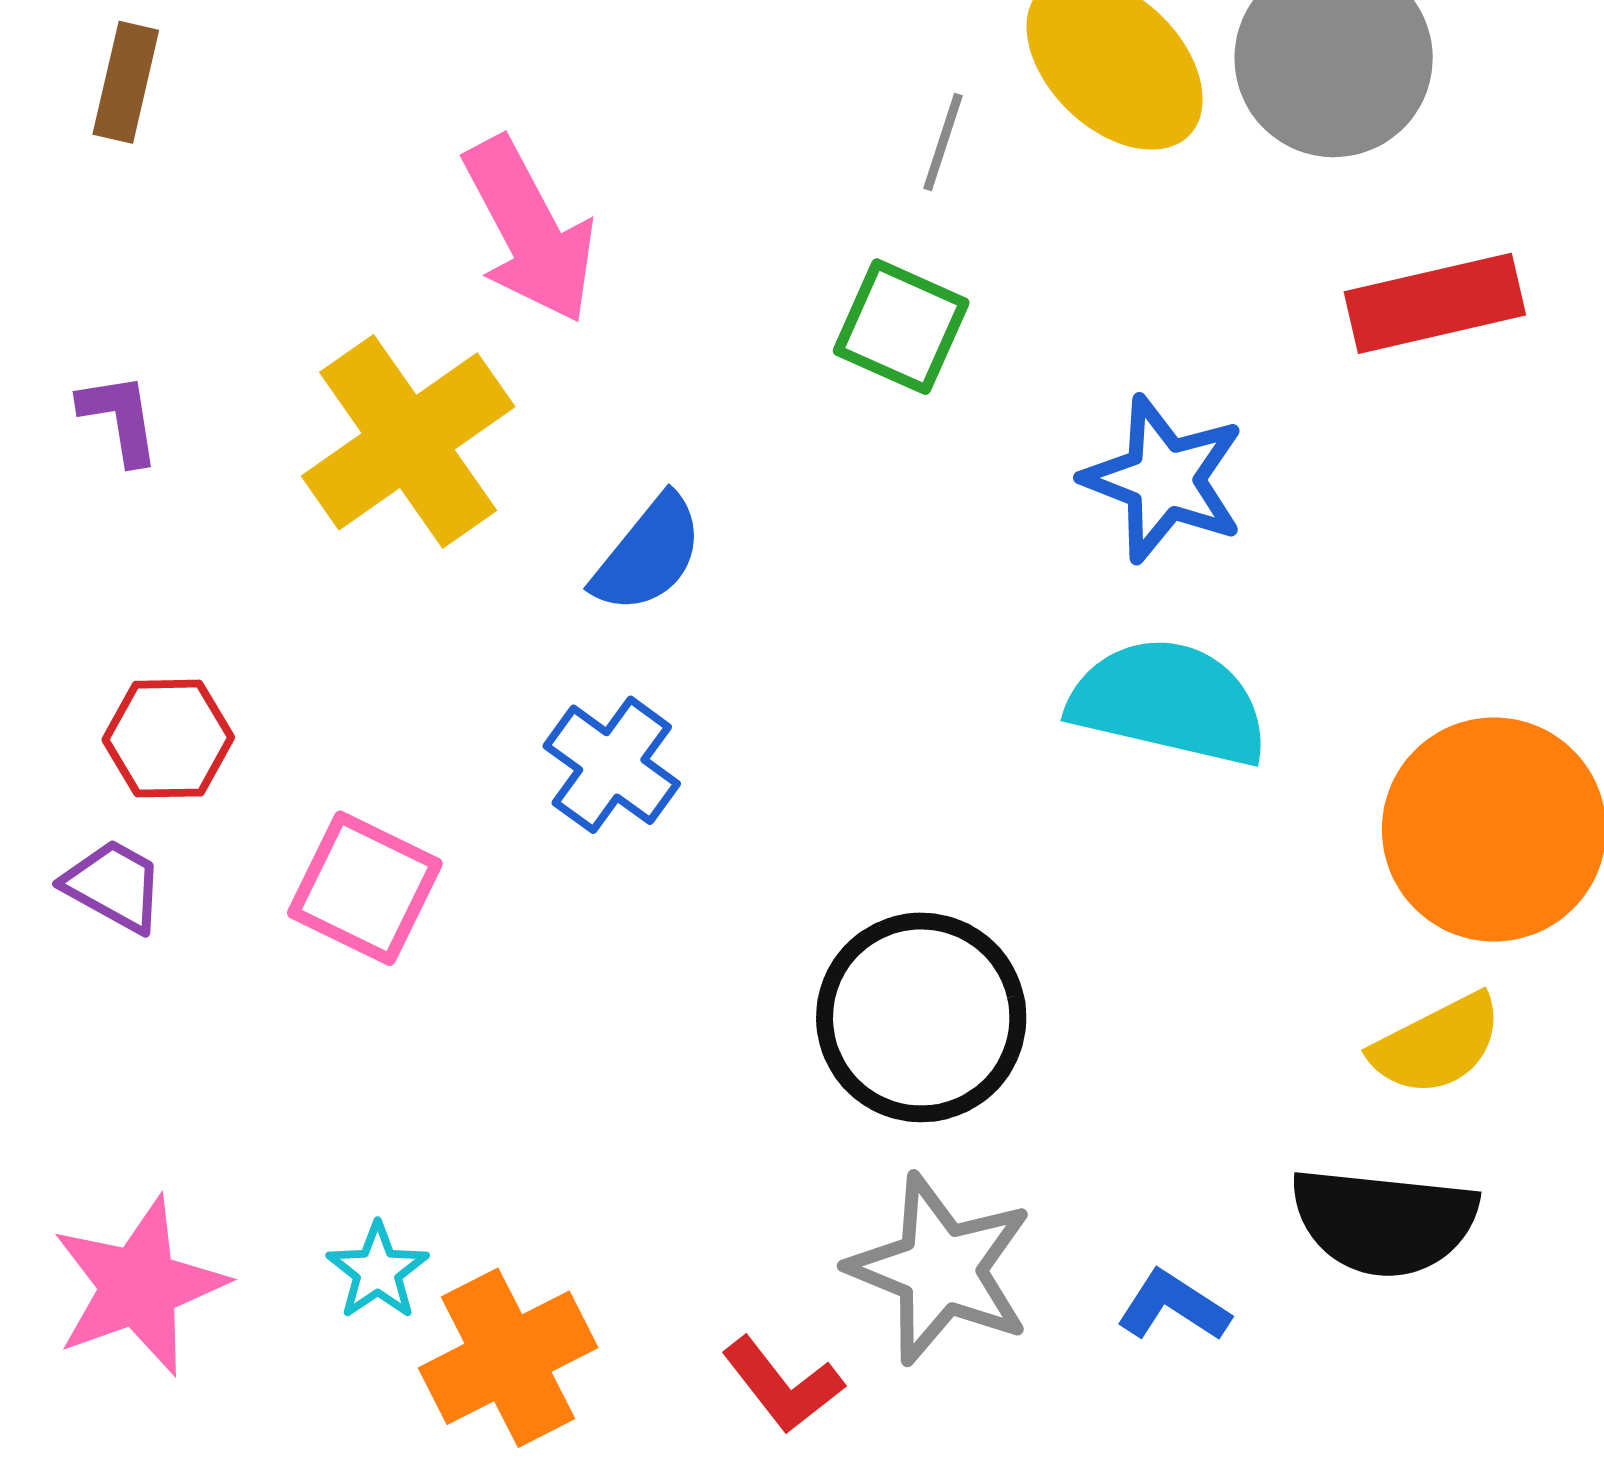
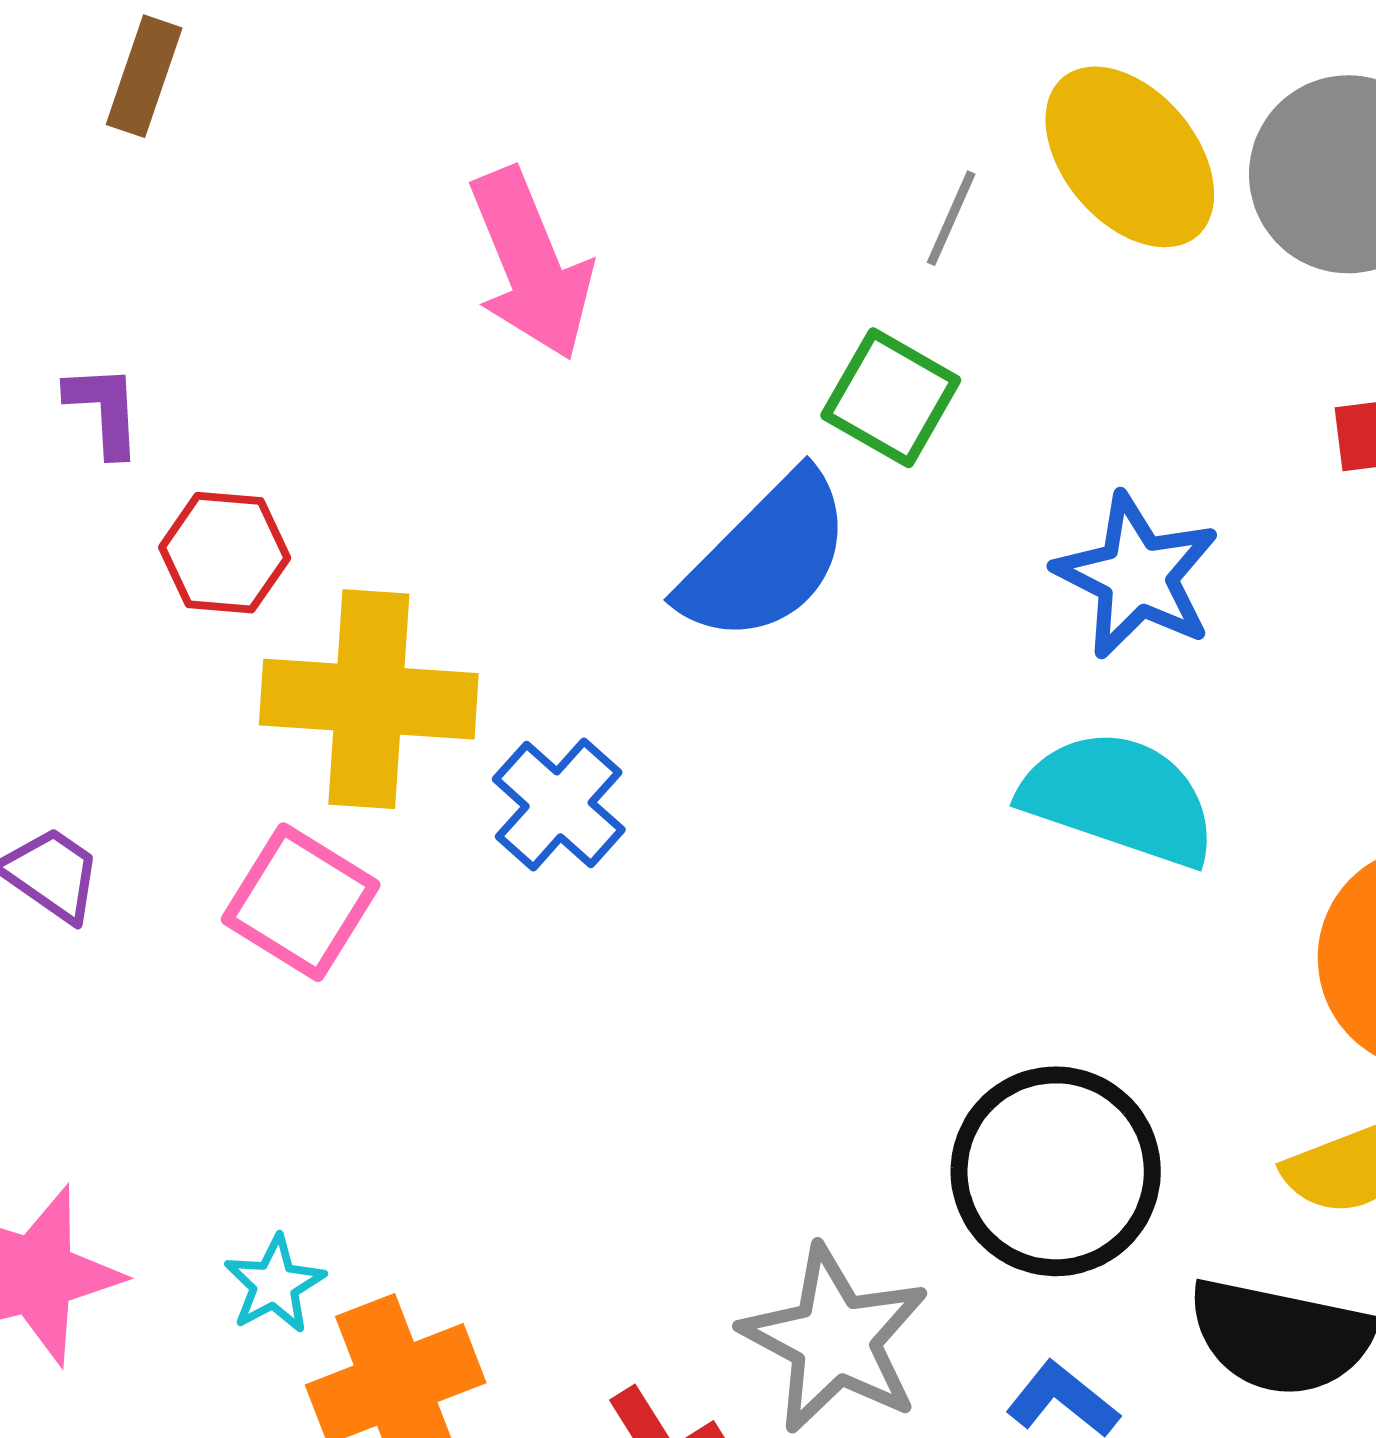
yellow cross: (408, 441) -> (369, 699), moved, turned 33
blue semicircle: (648, 554) -> (766, 558), moved, size x1.5
red hexagon: (168, 739) -> (225, 553), moved
black circle: (921, 1017) -> (1056, 1171), moved

